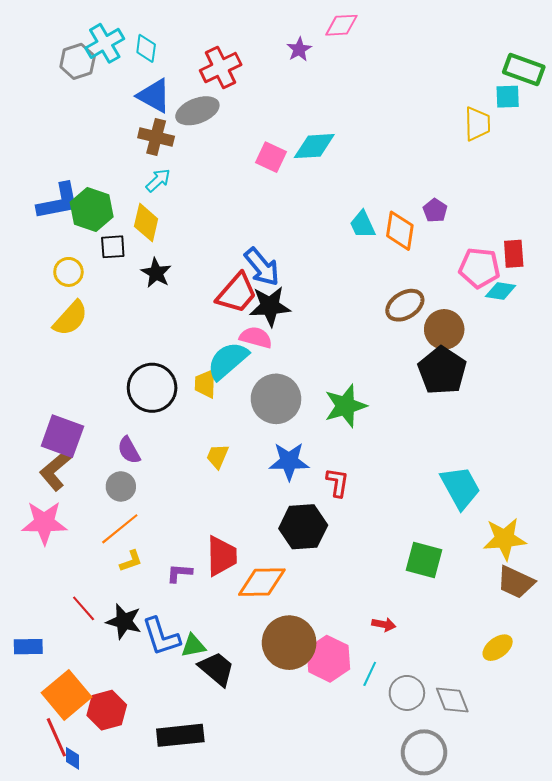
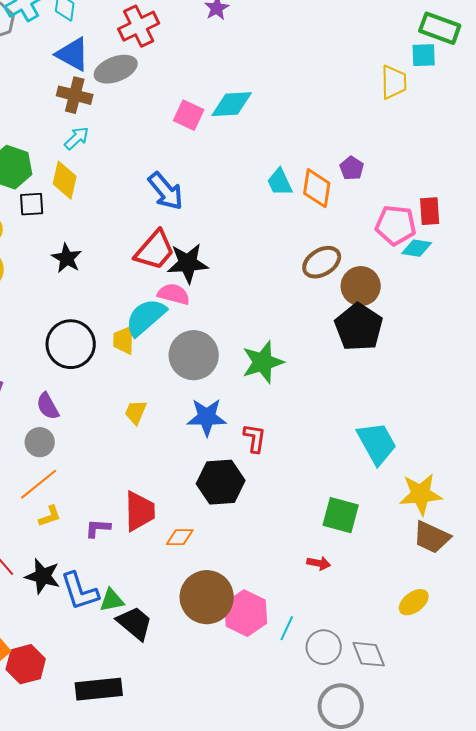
blue arrow: (262, 267) -> (166, 191), moved
black star: (156, 273) -> (67, 258), moved
orange diamond: (262, 582) -> (180, 537), size x0.6
red arrow: (384, 624) -> (319, 563), moved

